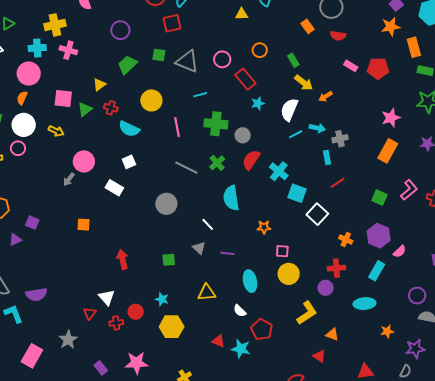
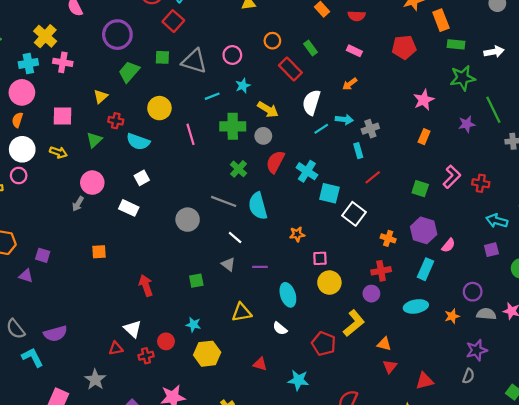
red square: (172, 23) -> (173, 21), turned -30
yellow cross: (55, 25) -> (45, 36), turned -30
purple circle: (120, 30) -> (117, 35), size x1.4
pink rectangle: (351, 66) -> (354, 51), moved
red rectangle: (245, 79) -> (290, 69), moved
yellow arrow: (304, 83) -> (268, 109), moved
cyan star: (258, 103) -> (243, 86), moved
green triangle: (85, 109) -> (94, 140), moved
orange rectangle: (388, 151) -> (424, 137), size x0.6
gray line: (186, 168) -> (224, 201), moved
purple triangle: (15, 240) -> (26, 276), turned 48
red triangle: (90, 313) -> (116, 348), turned 48
red pentagon: (262, 330) -> (324, 344), moved
orange star: (387, 331) -> (452, 316), moved
cyan star: (241, 349) -> (298, 380), moved
red triangle: (319, 356) -> (390, 366), moved, turned 40

